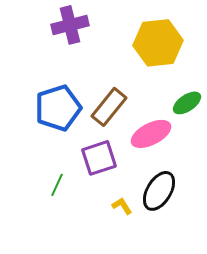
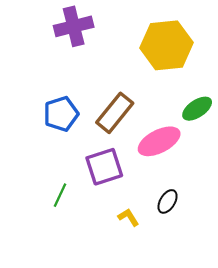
blue pentagon: (58, 108) -> (61, 114), size x0.7
black ellipse: (159, 191) -> (168, 201), size x0.6

